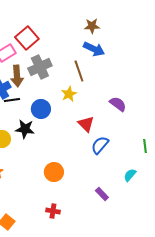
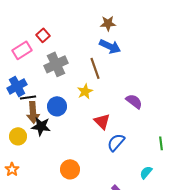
red square: (27, 38) -> (43, 35), size x0.6
brown arrow: (17, 76) -> (33, 112), moved

